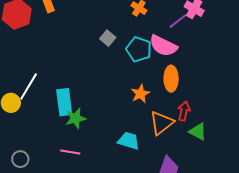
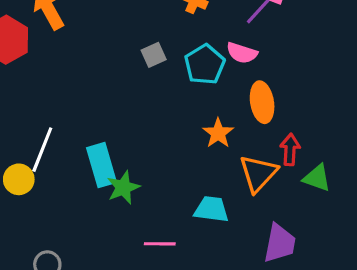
gray square: (108, 38) -> (154, 55), turned 35
pink semicircle: (163, 46) -> (242, 53), size x0.7
cyan pentagon: (139, 49) -> (205, 64), turned 30
pink line: (70, 152) -> (160, 244), moved

